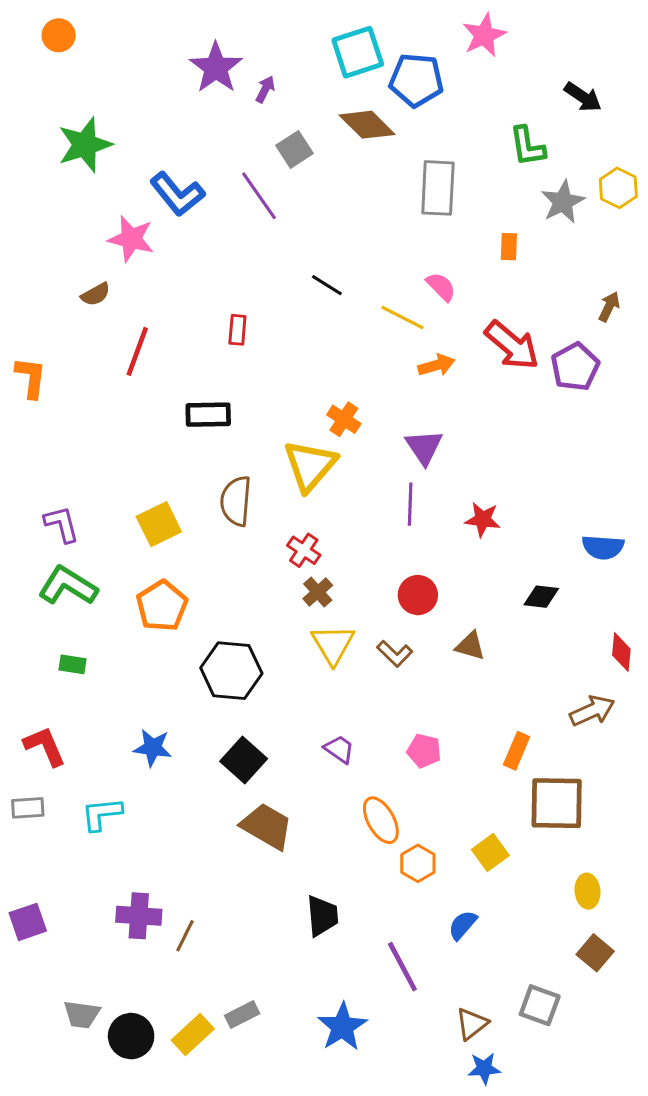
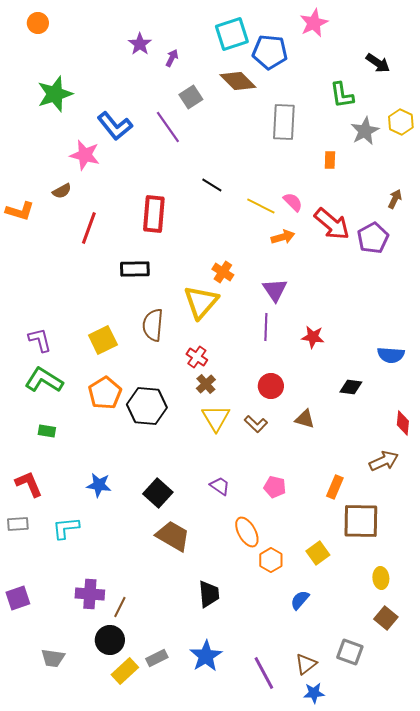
purple star: (216, 68) -> (140, 44), size x0.7
pink semicircle: (441, 287) -> (293, 202), moved
red rectangle: (237, 330) -> (154, 214), size x1.8
orange L-shape: (31, 378) -> (20, 211), moved, turned 100
black hexagon: (231, 671) -> (147, 406), moved
purple line: (402, 967) -> (264, 673), moved
blue star: (342, 1027) -> (206, 656), moved
black circle: (131, 1036) -> (110, 640), moved

